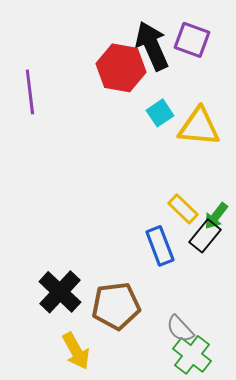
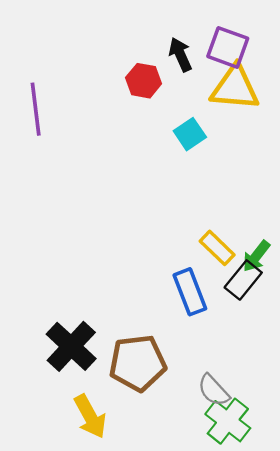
black arrow: (152, 46) -> (180, 55), size x0.6
red hexagon: (121, 68) -> (144, 81), size x0.6
yellow triangle: (199, 127) -> (235, 88), moved

